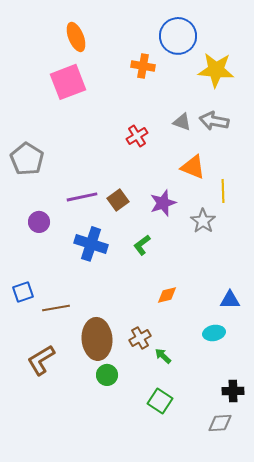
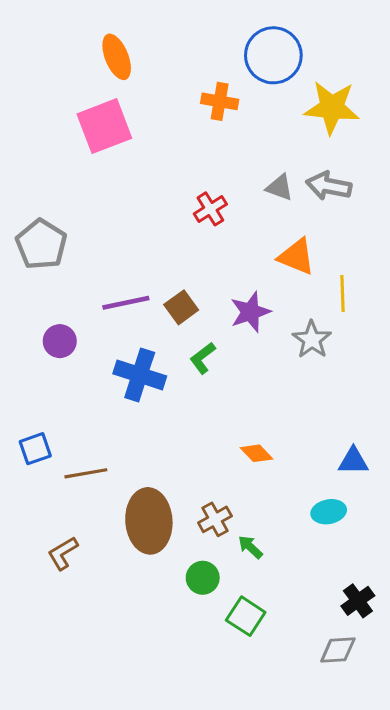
green L-shape: (142, 245) -> (203, 358), moved
orange diamond: (167, 295) -> (256, 453), turned 60
brown L-shape: (41, 360) -> (63, 553), size x0.7
green circle: (107, 375) -> (203, 578), moved
black cross: (233, 391) -> (358, 601), turned -35

